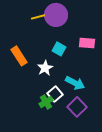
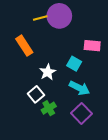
cyan square: (59, 49) -> (74, 64), moved
orange rectangle: (19, 56) -> (24, 46), moved
white square: (55, 94) -> (36, 94), moved

